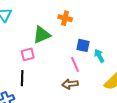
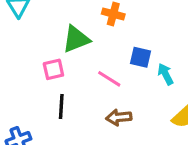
pink line: (75, 64) -> (109, 79), moved, turned -35
black line: (22, 78) -> (61, 106), moved

